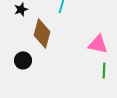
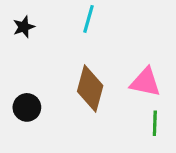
brown diamond: (42, 33) -> (90, 88), moved

